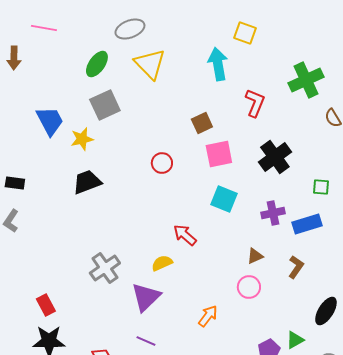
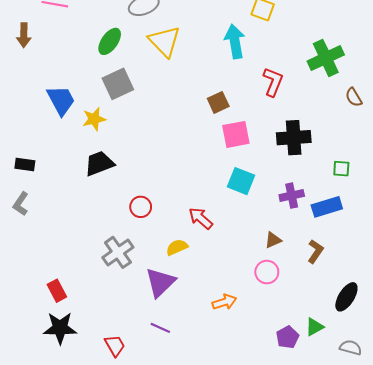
black cross: (275, 157) -> (294, 138), turned 32
red circle: (162, 163) -> (141, 207), moved
orange arrow: (208, 316) -> (224, 302), turned 35

